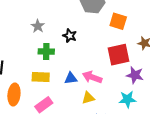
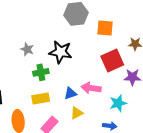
black star: (70, 36) -> (61, 52), size x1.6
yellow triangle: (88, 98) -> (77, 113), moved
cyan star: (127, 99) -> (118, 103), moved

